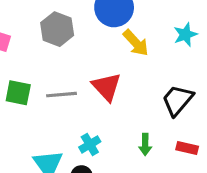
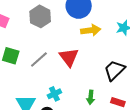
yellow arrow: (136, 43) -> (91, 30), turned -60
gray line: (61, 95) -> (39, 60), turned -42

